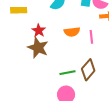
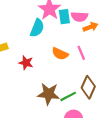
orange semicircle: (72, 32) -> (60, 54), turned 49
brown star: (38, 48) -> (49, 94), moved

